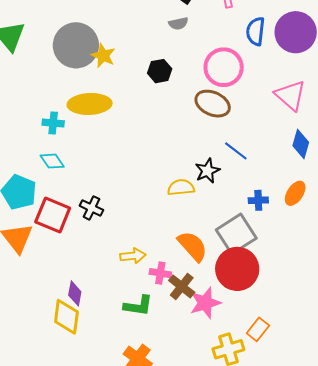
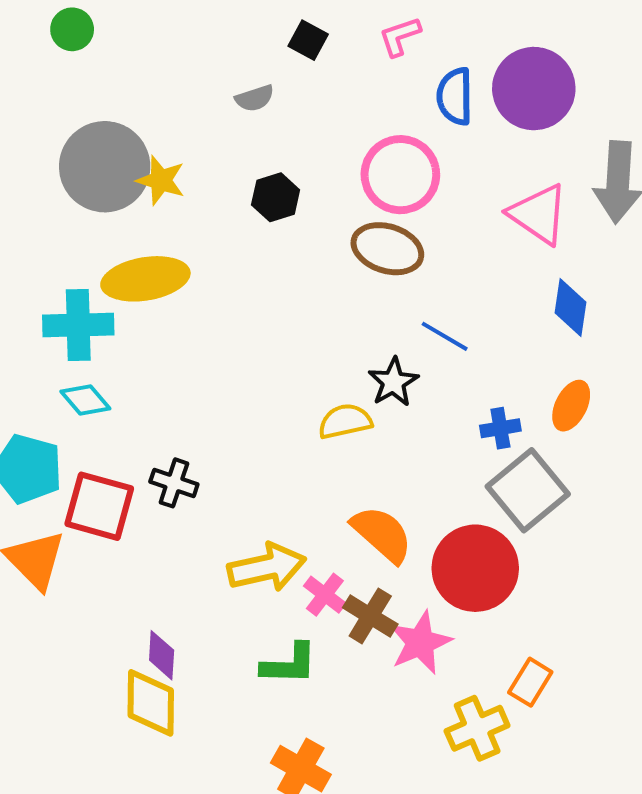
gray semicircle: (178, 23) -> (255, 98), moved
cyan cross: (53, 123) -> (78, 325), size x1.6
gray square: (236, 234) -> (528, 490), moved
yellow arrow: (133, 256) -> (267, 567), size x1.5
pink cross: (160, 273) -> (325, 595), turned 35

